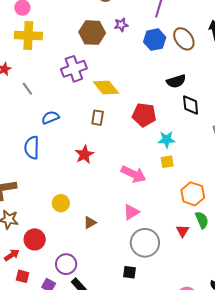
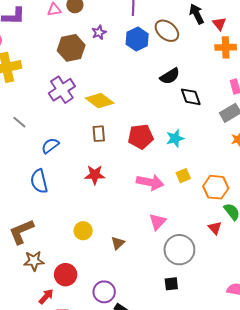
red pentagon: (144, 115) -> (141, 137), moved
red star: (84, 154) -> (95, 175), turned -30
yellow square: (167, 162) -> (183, 176), moved

